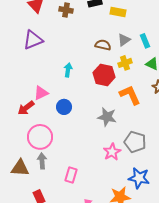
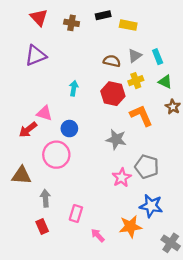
pink triangle: (41, 93) -> (44, 113), turned 42
pink circle: (40, 137) -> (56, 155), moved
gray arrow: (42, 161) -> (45, 198), moved
brown triangle: (20, 168) -> (21, 175), moved
pink rectangle: (71, 175) -> (76, 213), moved

